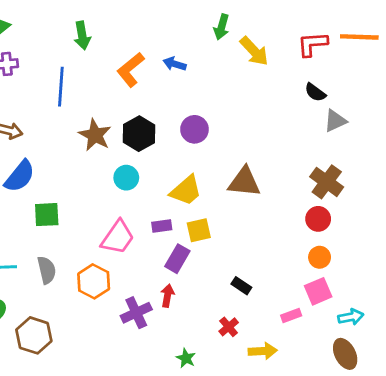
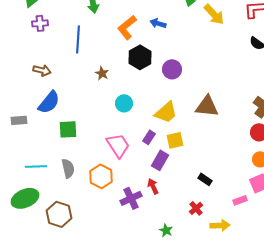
black hexagon: (139, 134) -> (140, 57), moved
brown star: (95, 135) -> (102, 73), size x0.6
purple rectangle: (162, 226) -> (149, 137), turned -48
pink trapezoid: (118, 237) -> (118, 145), turned -68
red arrow: (167, 296) -> (153, 186), turned -35

